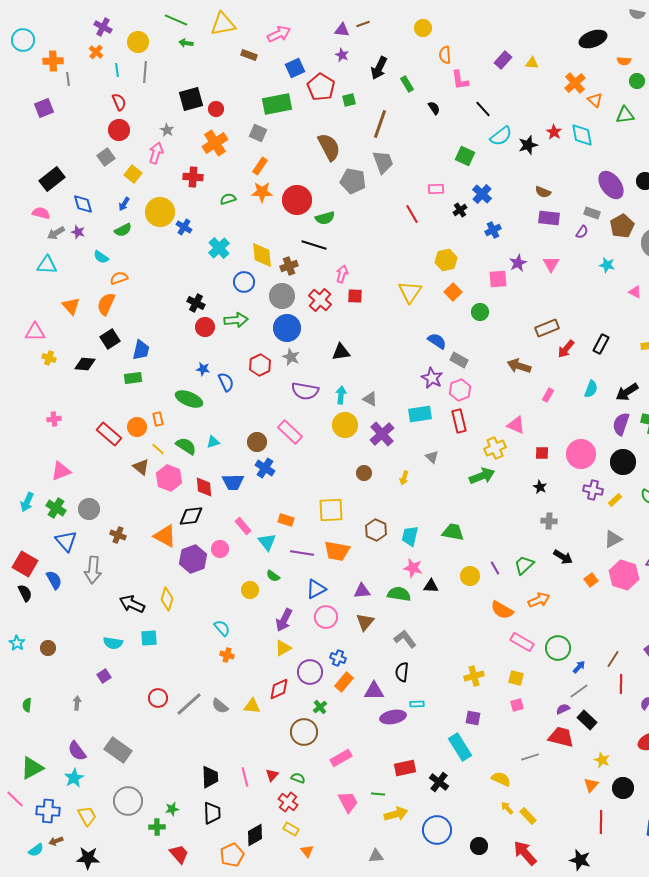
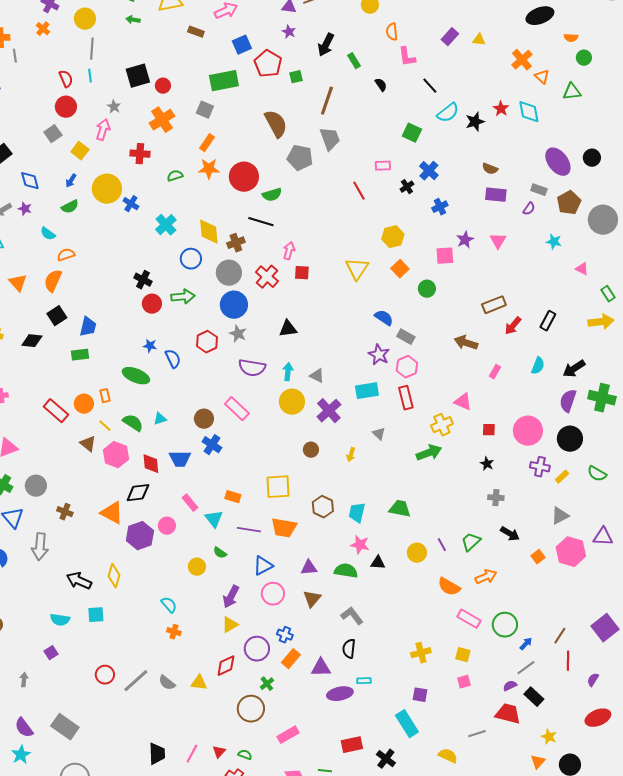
cyan line: (117, 70) -> (90, 76), moved
pink line: (245, 777) -> (192, 754), turned 42

